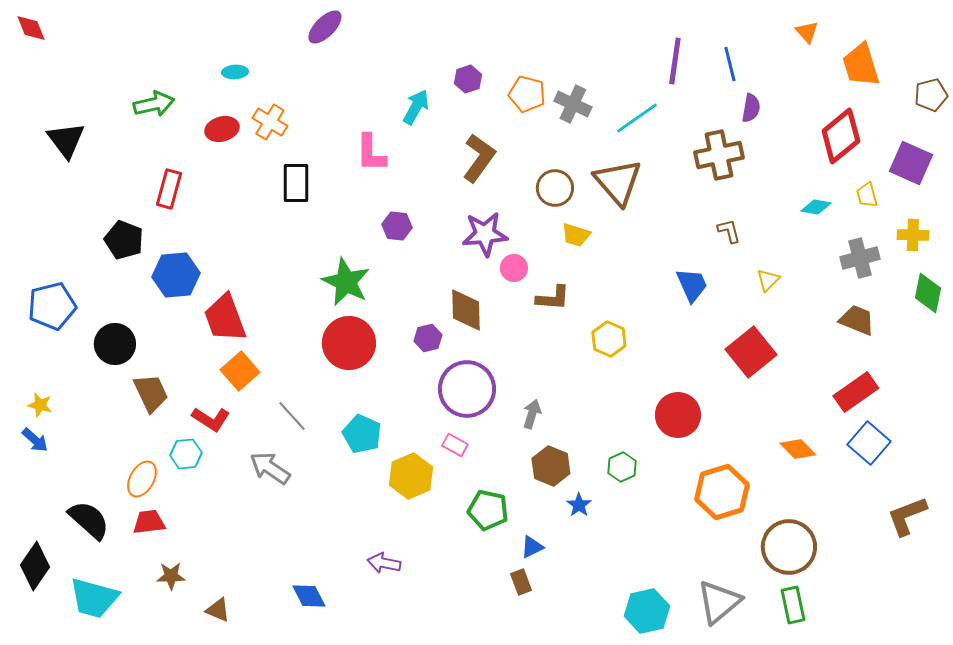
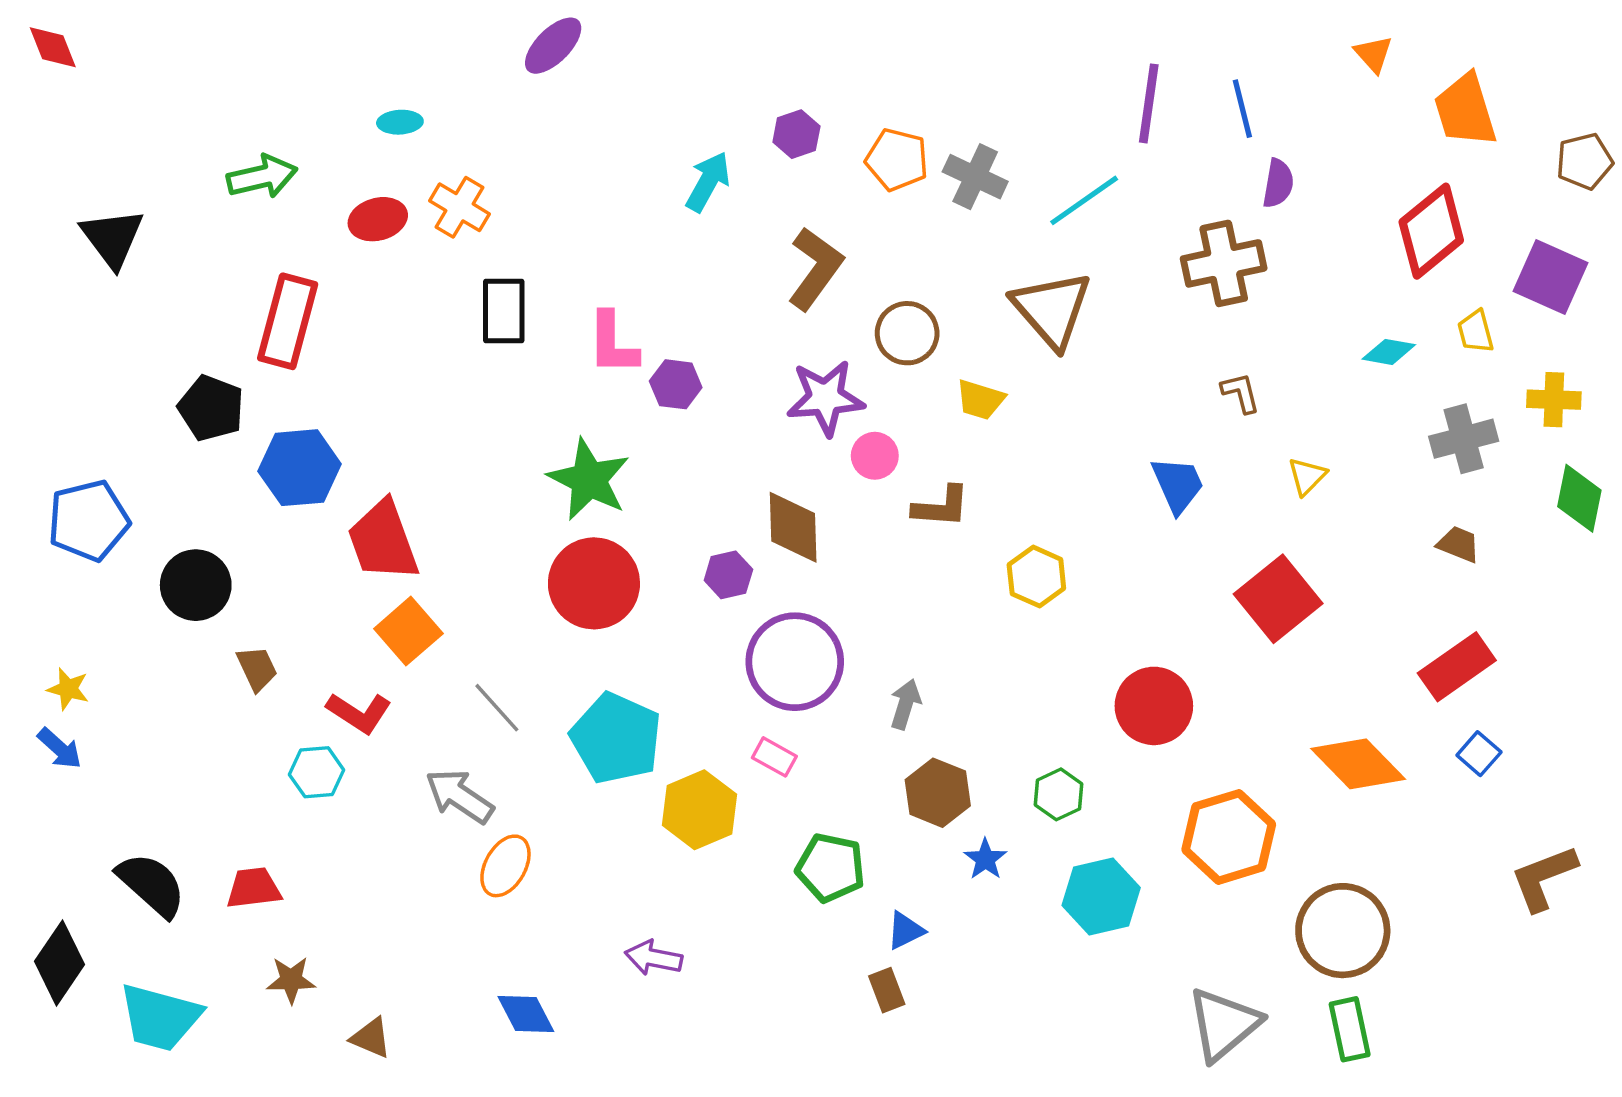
pink L-shape: (371, 153) -> (613, 343), moved
brown circle: (555, 188) -> (907, 333), moved
red rectangle: (169, 189) -> (288, 321), size x1.4
brown trapezoid: (857, 320) -> (1459, 544), size x0.7
brown trapezoid: (151, 393) -> (257, 668), size x0.7
cyan pentagon: (362, 434) -> (616, 738), size x1.4
blue square: (869, 443) -> (1479, 754), size x0.6
orange diamond: (798, 449) -> (1358, 764), size x1.5
orange ellipse: (142, 479) -> (505, 866), moved
cyan hexagon: (647, 611) -> (1101, 897), moved

